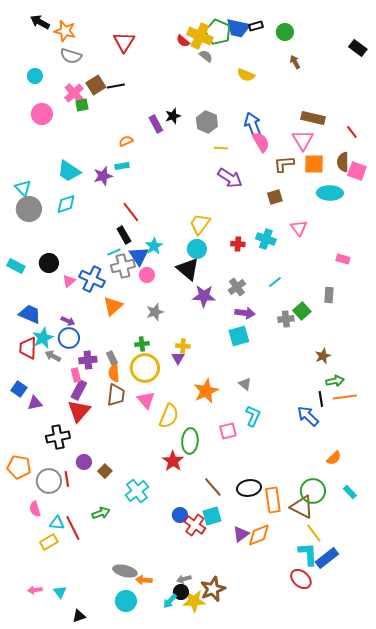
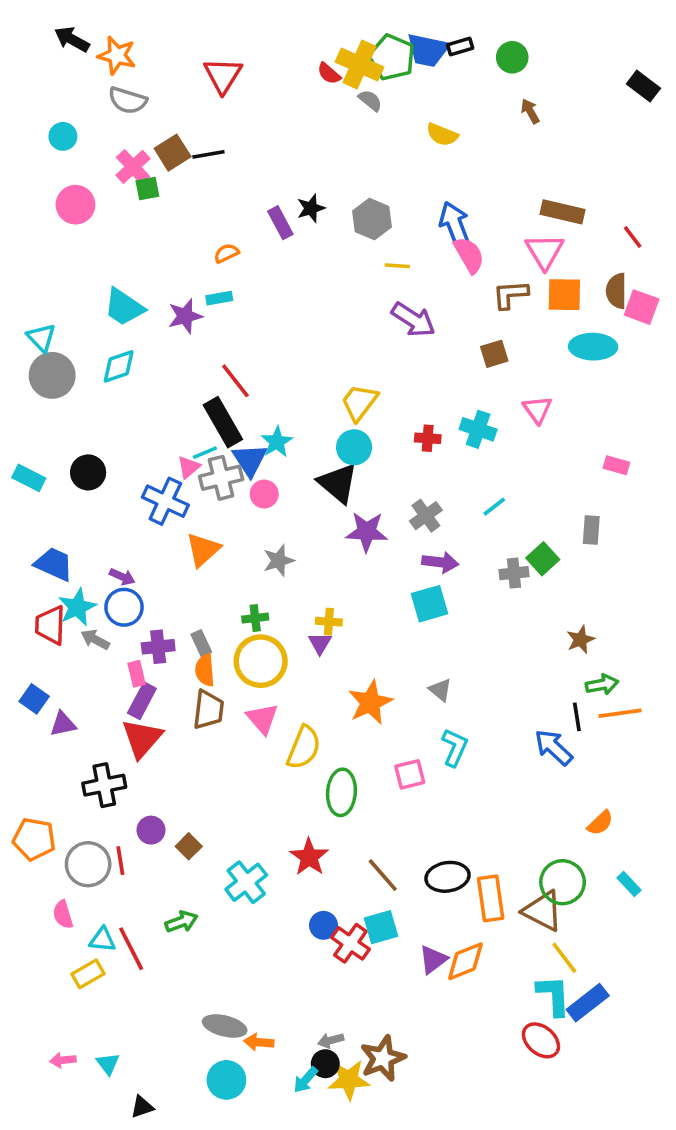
black rectangle: (124, 235) -> (223, 422), size x1.5
pink triangle: (69, 281) -> (189, 467), moved
red star: (173, 461) -> (309, 857), moved

